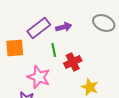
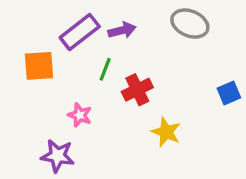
green line: (54, 50) -> (105, 69), turned 32
pink star: (39, 77) -> (80, 115), size x0.6

